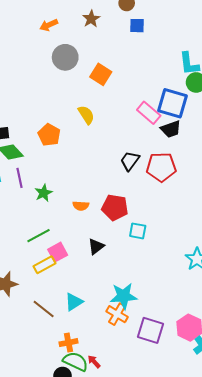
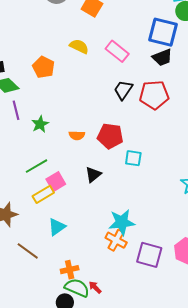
pink rectangle: (149, 113) -> (117, 51), moved
yellow semicircle: (86, 115) -> (79, 46), turned -30
cyan triangle: (74, 302) -> (57, 227), moved
brown line: (44, 309) -> (28, 251), moved

